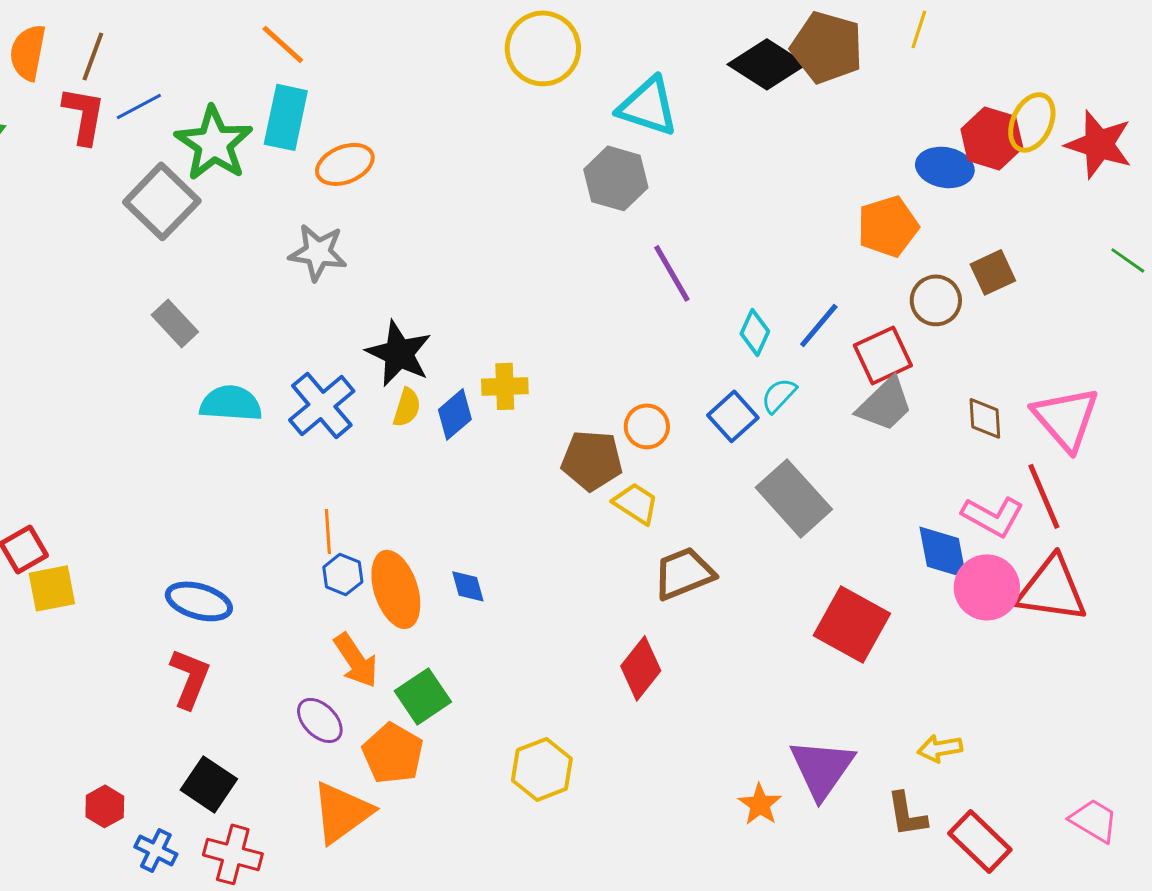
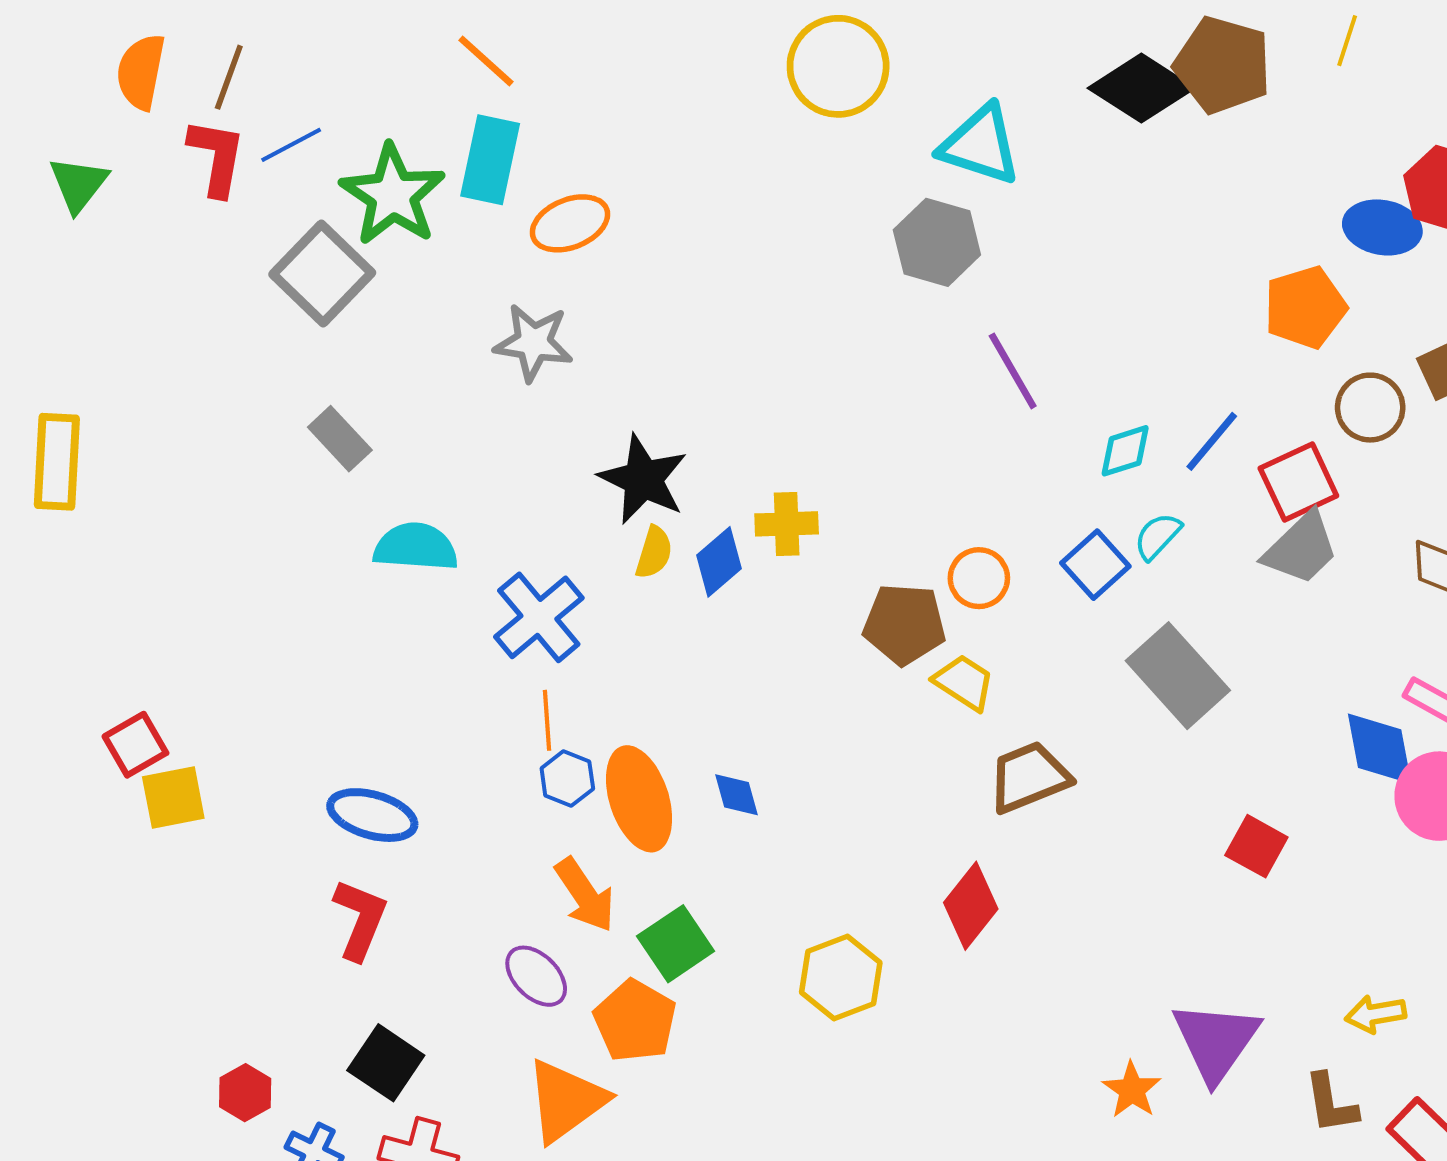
cyan diamond: (755, 332) -> (1125, 451), turned 48
blue cross: (322, 405) -> (539, 617), moved
red square: (852, 624) -> (1256, 846), size x0.6
yellow hexagon: (542, 769) -> (841, 978), moved

